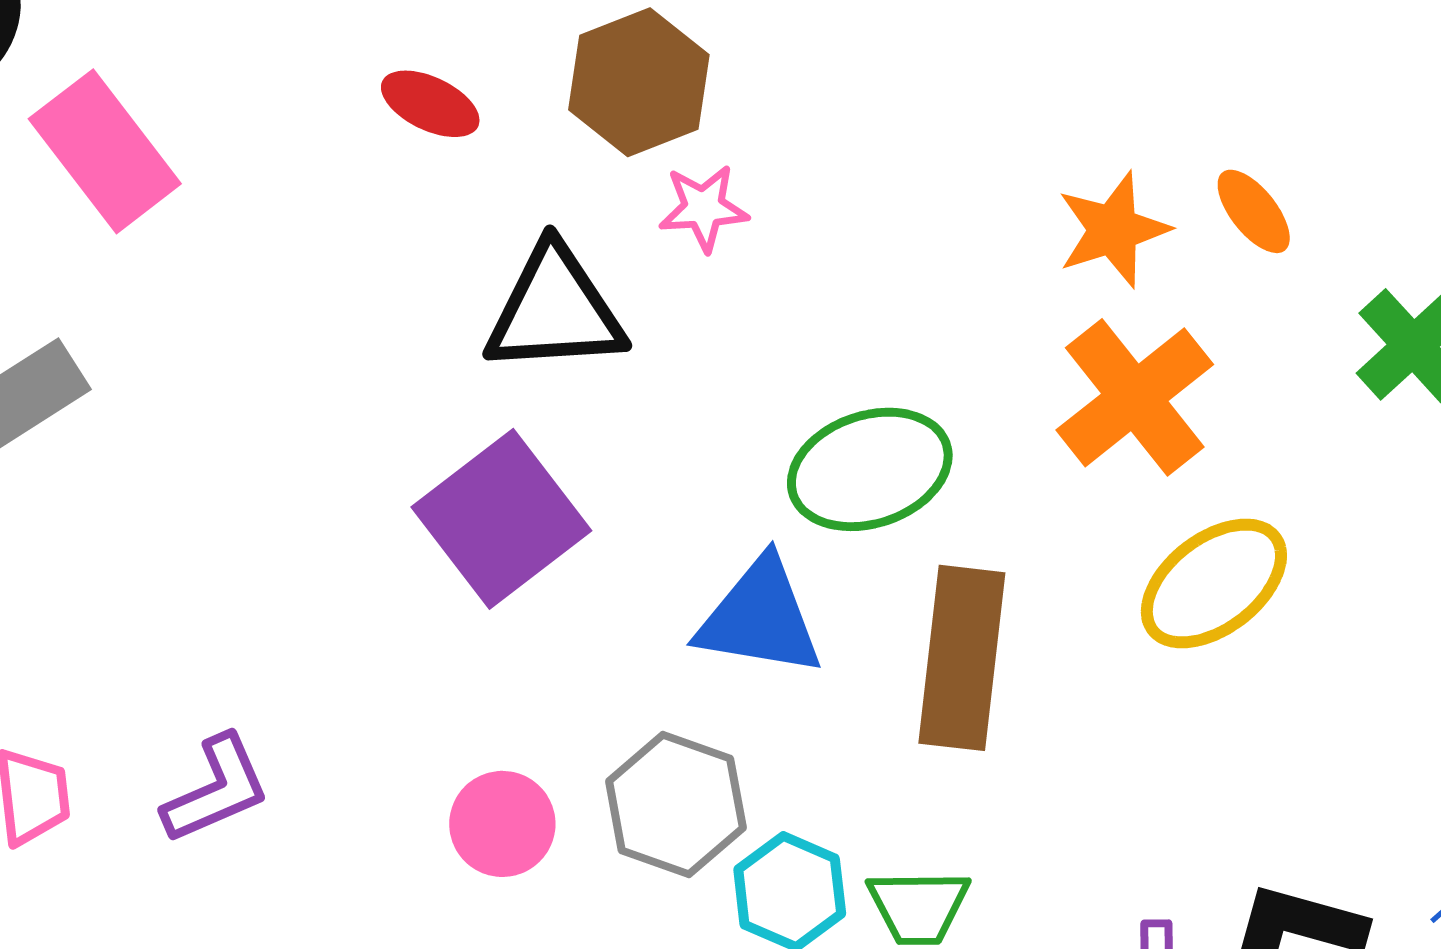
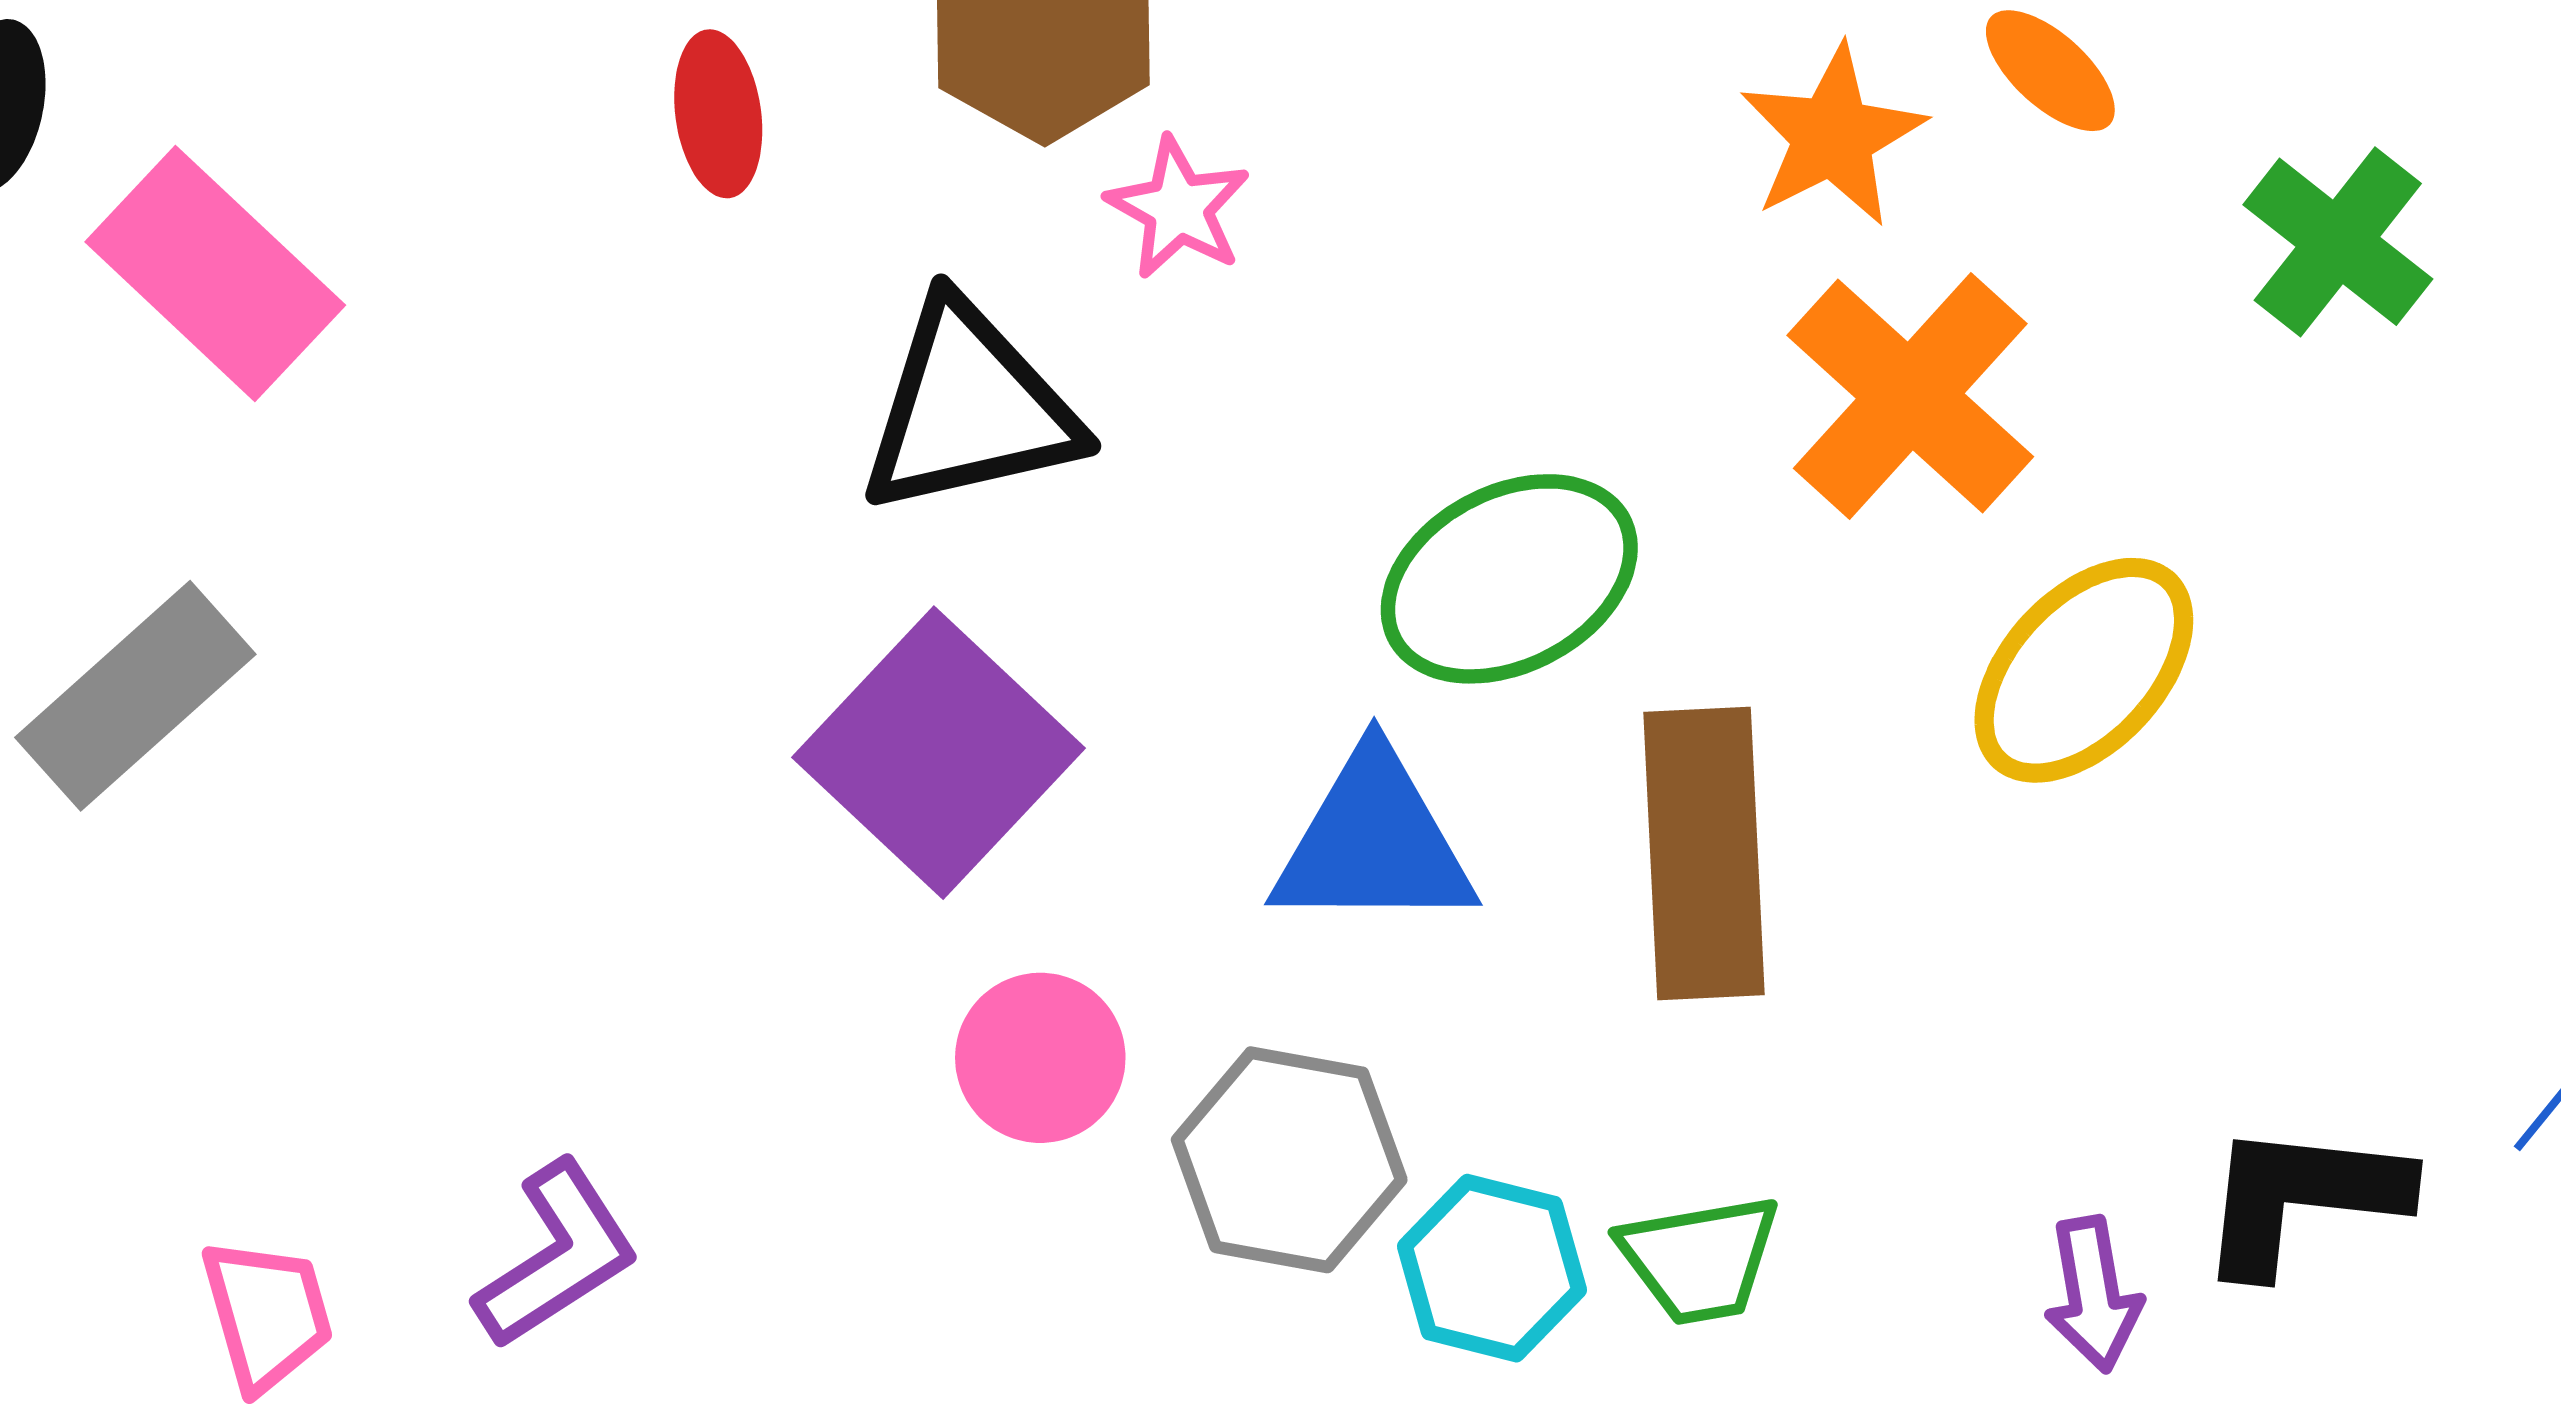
red ellipse: (430, 104) -> (718, 114), turned 66
pink star: (704, 208) -> (1178, 208), turned -30
pink circle: (502, 824) -> (1040, 1058), moved

